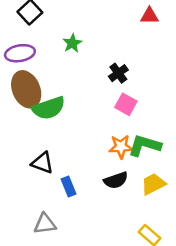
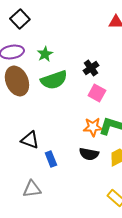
green star: (72, 43) -> (45, 54), moved
green semicircle: (49, 108) -> (54, 80), moved
black semicircle: (116, 180) -> (89, 154), turned 30

